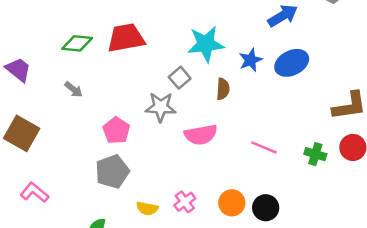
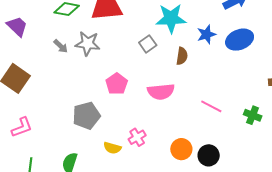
gray star: (161, 107) -> (88, 44), moved
pink pentagon: (116, 130) -> (117, 84), moved
pink L-shape: (34, 193) -> (22, 127), turned 115
pink cross: (185, 202) -> (137, 137), moved

